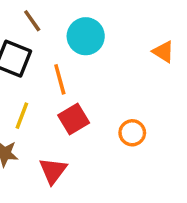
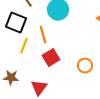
yellow line: (22, 116) -> (24, 46), moved

